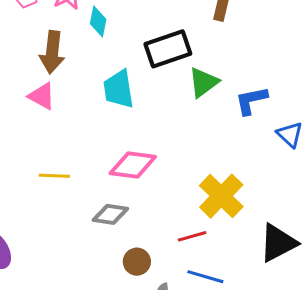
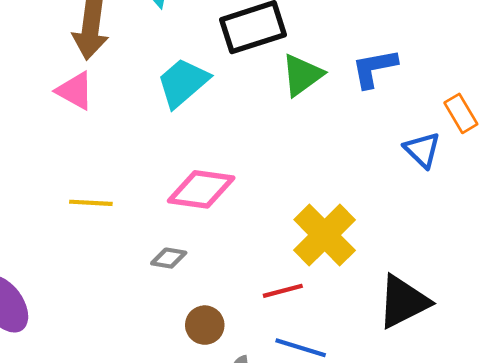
cyan trapezoid: (119, 89) -> (183, 83), turned 57
blue L-shape: (251, 100) -> (374, 68), moved
gray diamond: (110, 214) -> (169, 258), size x0.7

